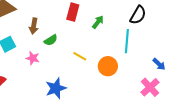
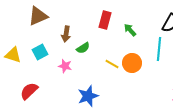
green arrow: (98, 22) -> (130, 30), turned -80
orange circle: (108, 66) -> (132, 63), moved

